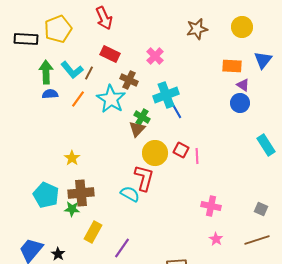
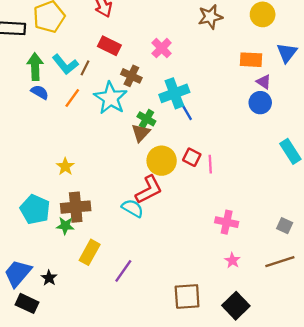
blue semicircle: (50, 94) -> (40, 92), turned 35
red L-shape: (144, 178) -> (149, 190), turned 48

